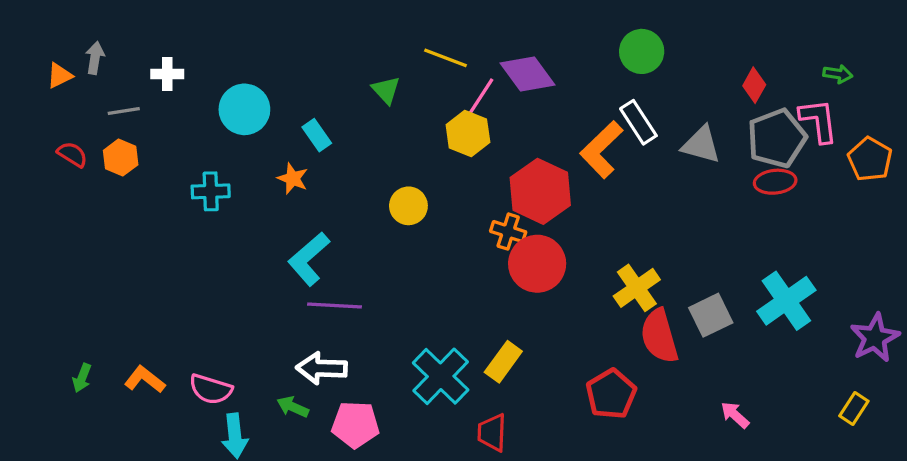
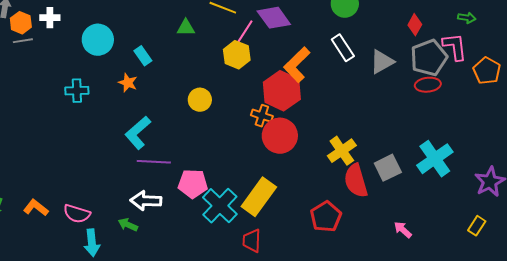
green triangle: (386, 90) -> (186, 28), turned -48
gray triangle: (701, 145) -> (382, 62), turned -44
orange L-shape: (601, 150) -> (297, 65), moved
orange hexagon: (121, 158) -> (21, 23), moved
yellow rectangle: (503, 362) -> (259, 197), size x1.5
pink pentagon: (355, 425) -> (193, 184), moved

